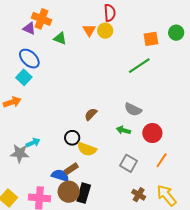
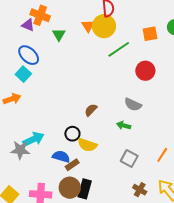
yellow circle: (105, 31) -> (104, 26), size x1.5
green triangle: (60, 38) -> (59, 35), turned 40
green line: (139, 66) -> (119, 49), moved
red circle: (152, 133) -> (145, 71), moved
cyan arrow: (33, 143) -> (33, 139), size x1.5
blue semicircle: (60, 175) -> (61, 157), moved

